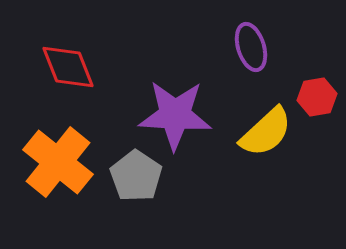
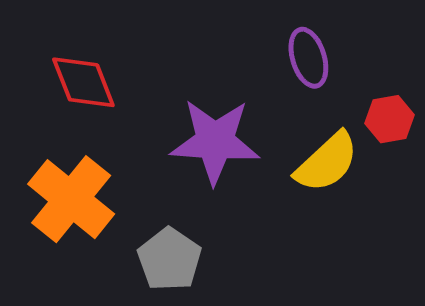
gray pentagon: (136, 176) -> (169, 259), moved

